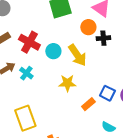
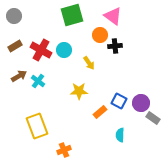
cyan circle: (53, 51) -> (64, 50), moved
yellow arrow: (77, 55) -> (89, 63), size x0.6
cyan semicircle: (108, 127) -> (120, 135), turned 64

